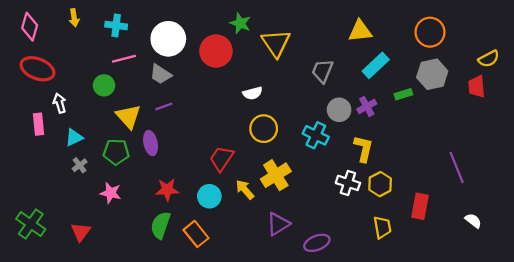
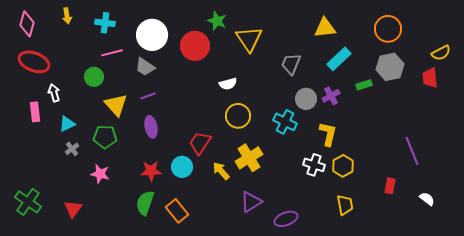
purple ellipse: (151, 143) -> (151, 127), moved
cyan circle: (209, 196) -> (182, 167), moved
red rectangle: (420, 206) -> (390, 186), moved, size x0.7

